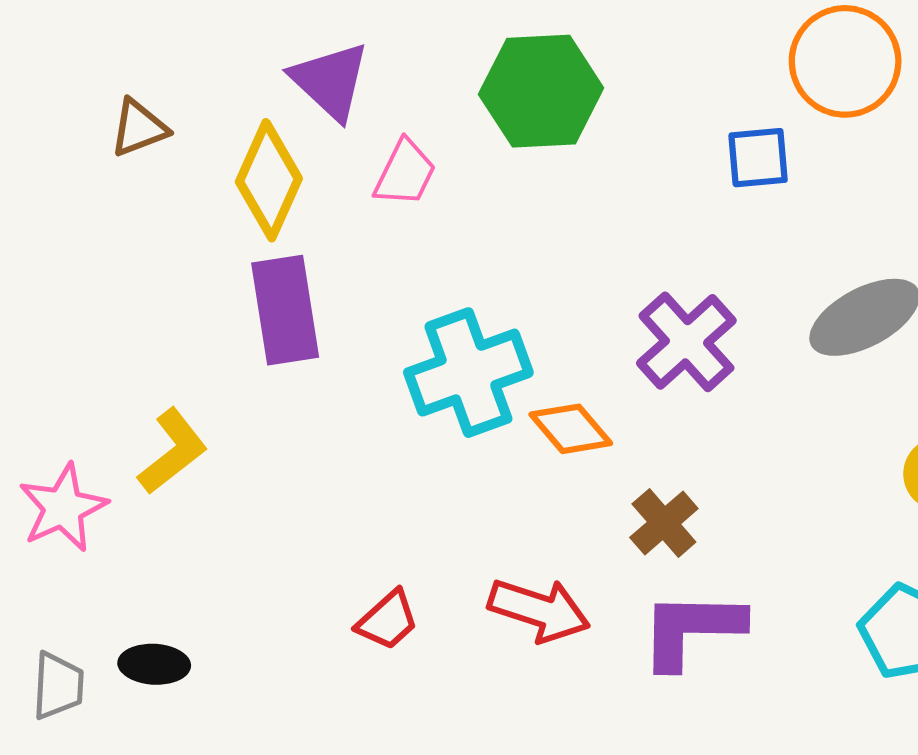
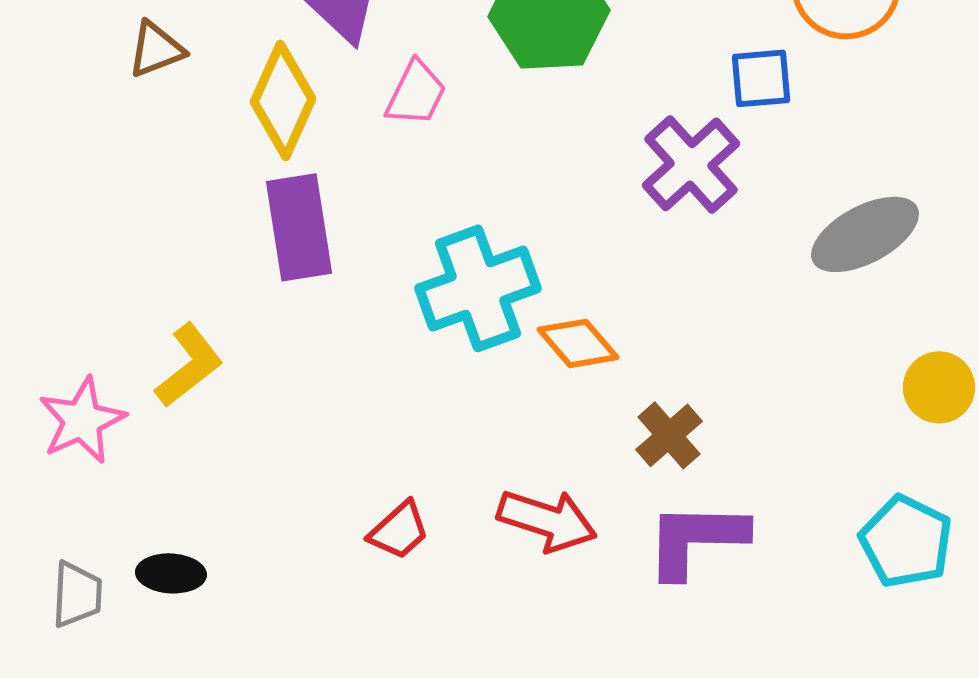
purple cross: (686, 342) -> (691, 164), moved

